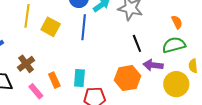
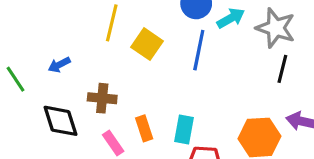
black line: (137, 43) -> (282, 69), moved, turned 30
brown cross: (26, 64) -> (102, 98), turned 36

